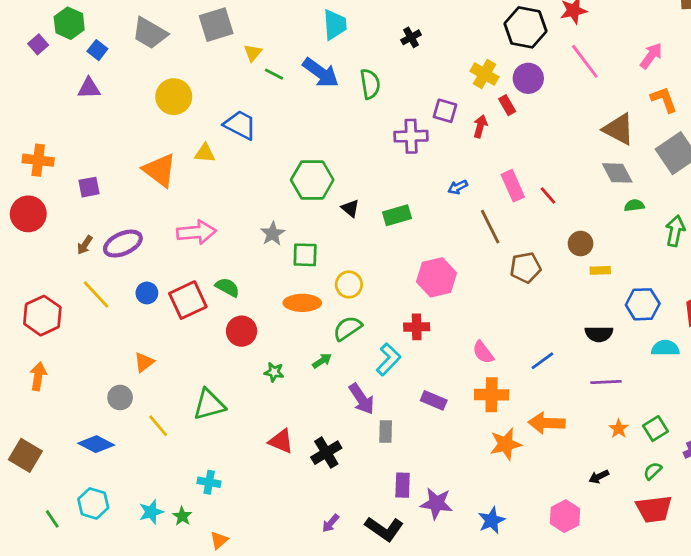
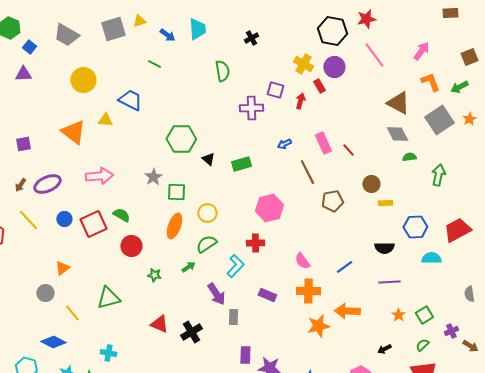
yellow triangle: (253, 53) -> (139, 21), moved, turned 32
blue arrow: (321, 73) -> (167, 35), moved, size x0.6
orange ellipse: (302, 303) -> (174, 226), turned -70
blue diamond: (96, 444) -> (53, 342), moved

